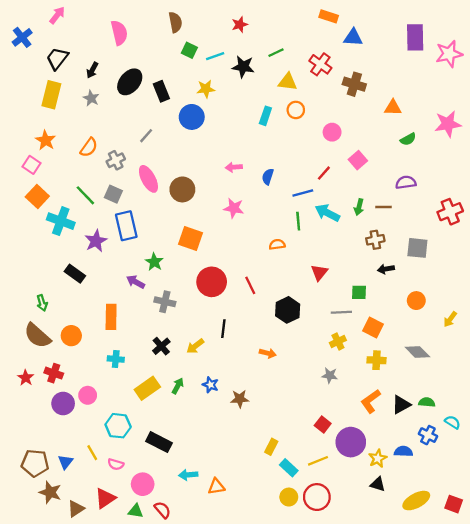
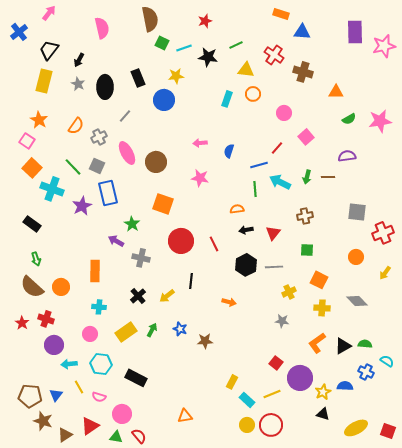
brown semicircle: (175, 22) -> (150, 19), size x1.4
black ellipse: (130, 82) -> (105, 87), moved, turned -40
pink star: (448, 124) -> (380, 121), moved
red cross: (450, 212) -> (383, 233), moved
brown cross: (375, 240) -> (305, 216), moved
black arrow: (386, 269) -> (246, 230), moved
black rectangle: (75, 274) -> (32, 224), moved
gray line: (341, 312) -> (274, 267), moved
pink circle: (88, 395) -> (90, 334), moved
cyan arrow: (188, 475) -> (69, 364), moved

